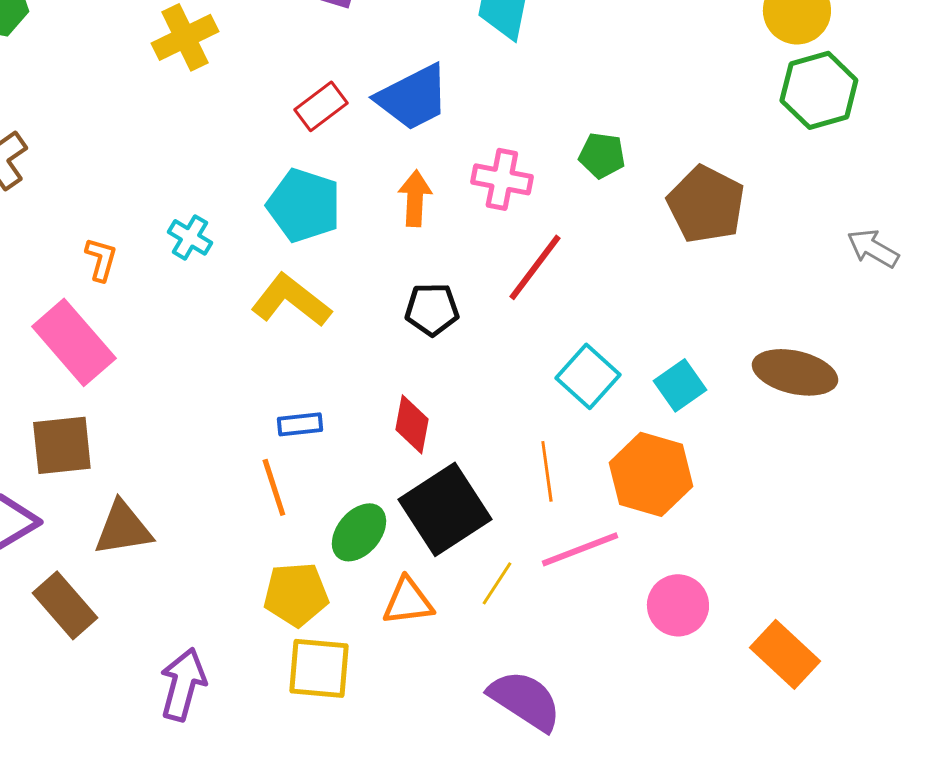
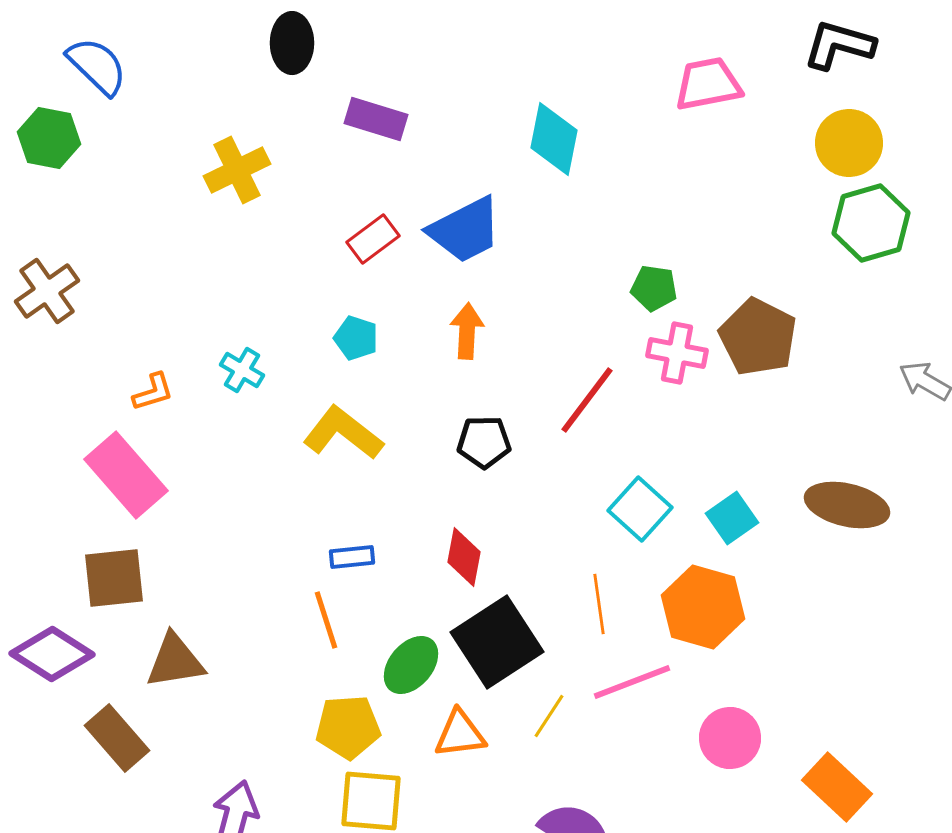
pink cross: (502, 179) -> (677, 353), moved
cyan pentagon: (304, 205) -> (356, 338), size x0.6
orange L-shape: (101, 259) -> (153, 392), turned 57

